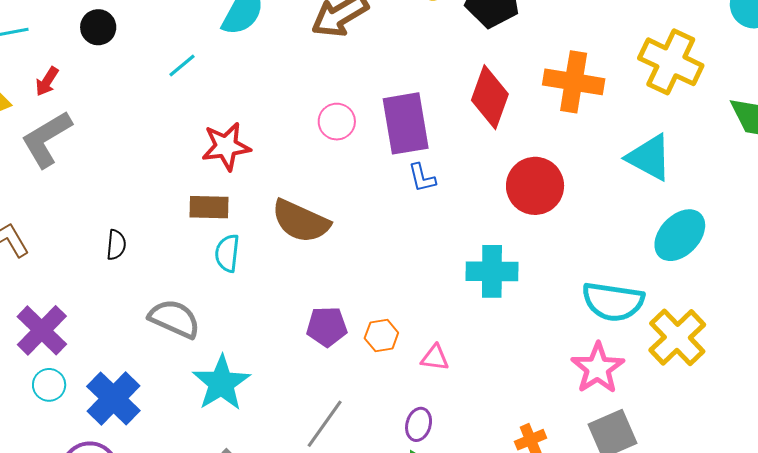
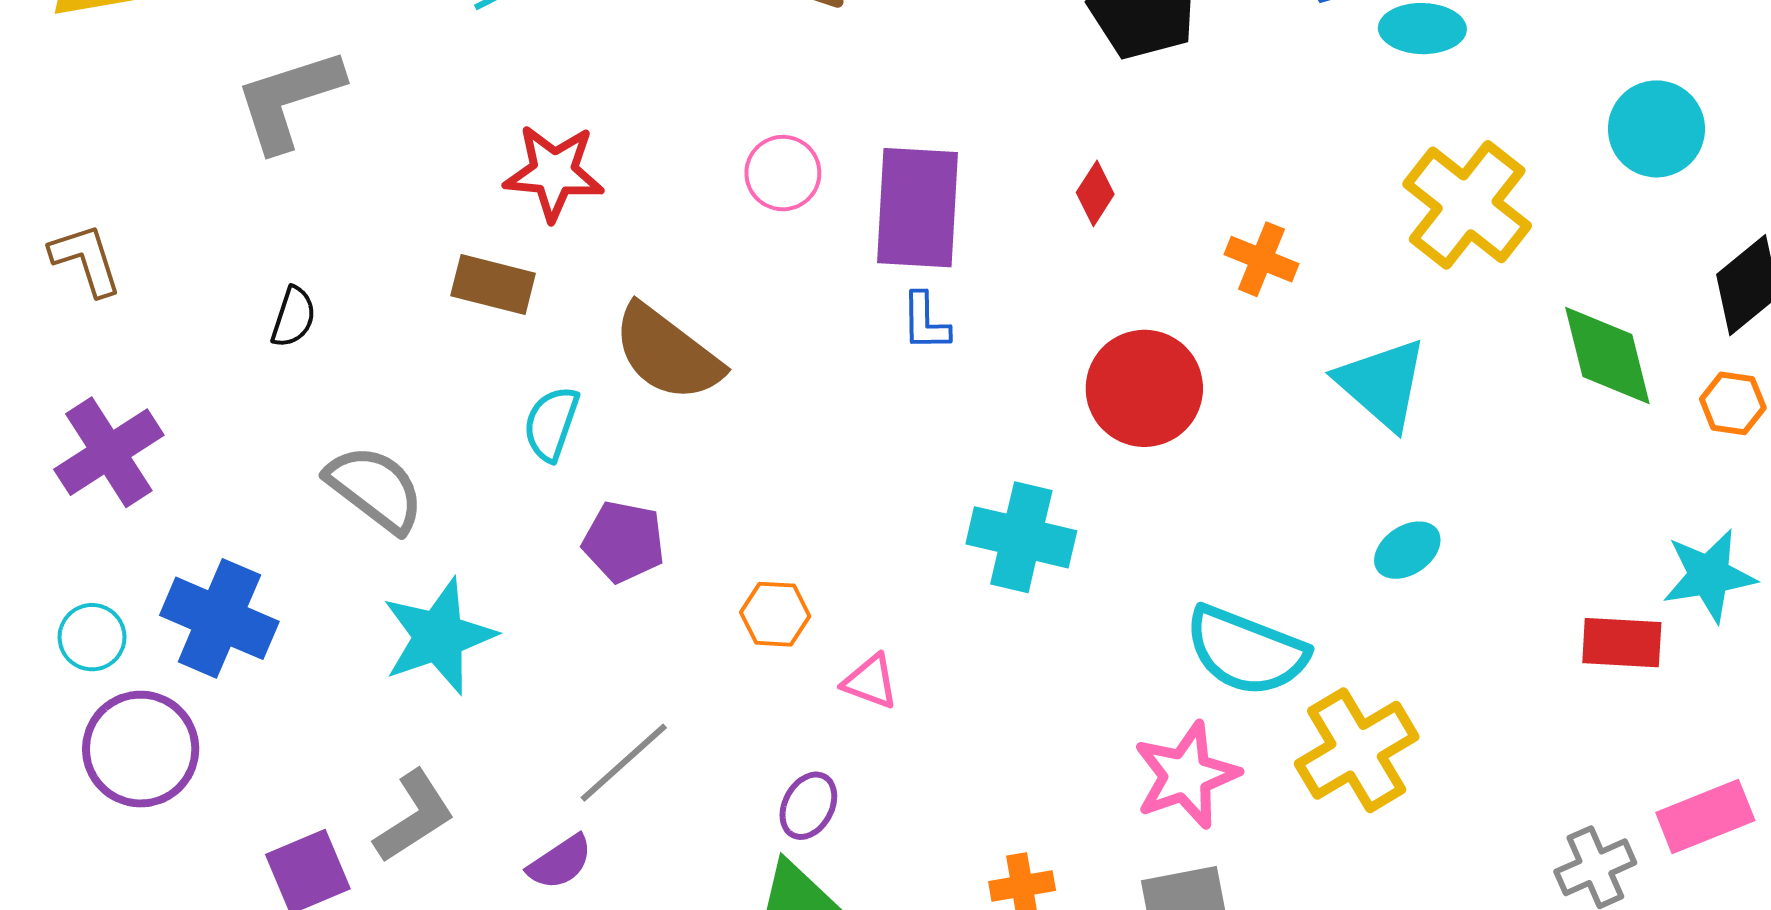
orange cross: (574, 82) -> (1262, 259), moved, size x0.6
red diamond: (490, 97) -> (1095, 193), size x0.5
gray L-shape: (47, 139) -> (289, 100), moved
cyan ellipse: (680, 235) -> (1407, 550), size x0.6
cyan semicircle: (227, 253) -> (551, 424), moved
purple pentagon: (327, 327) -> (624, 542), moved
cyan circle: (49, 385) -> (92, 637), moved
blue cross: (113, 398) -> (219, 618), turned -34

